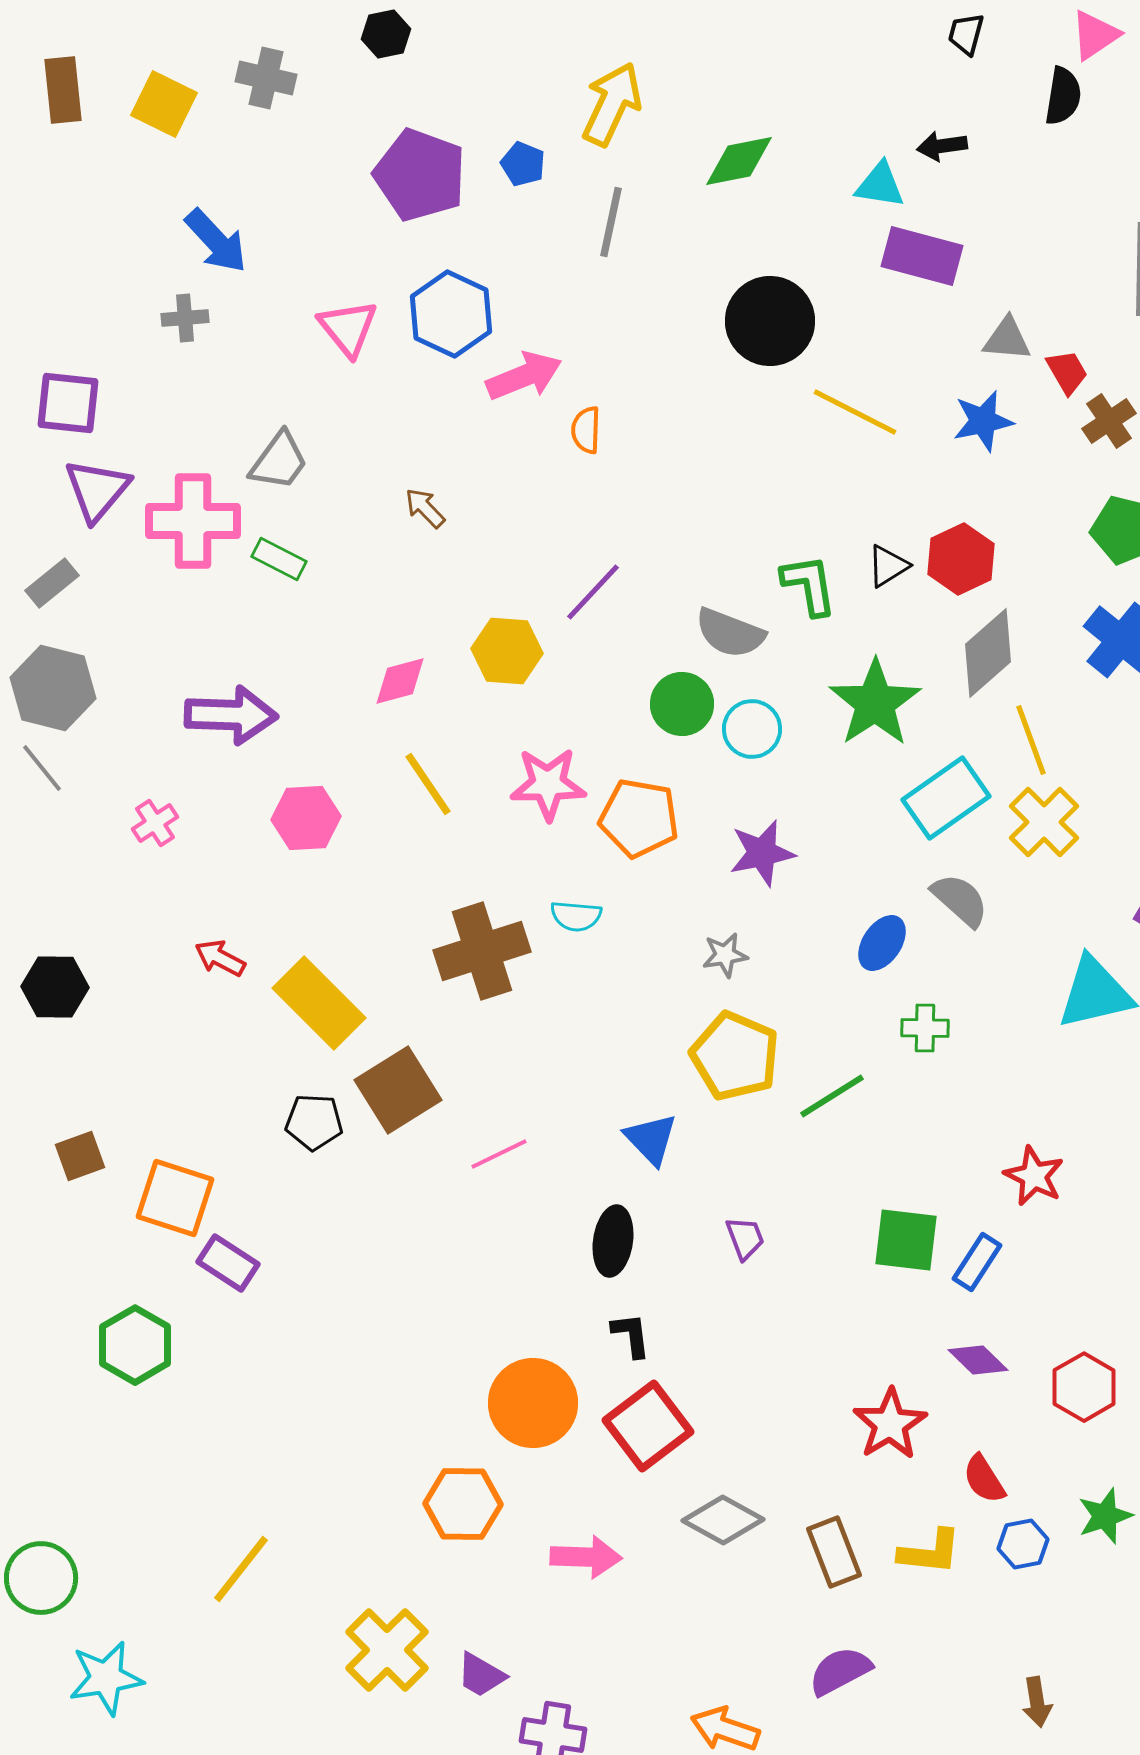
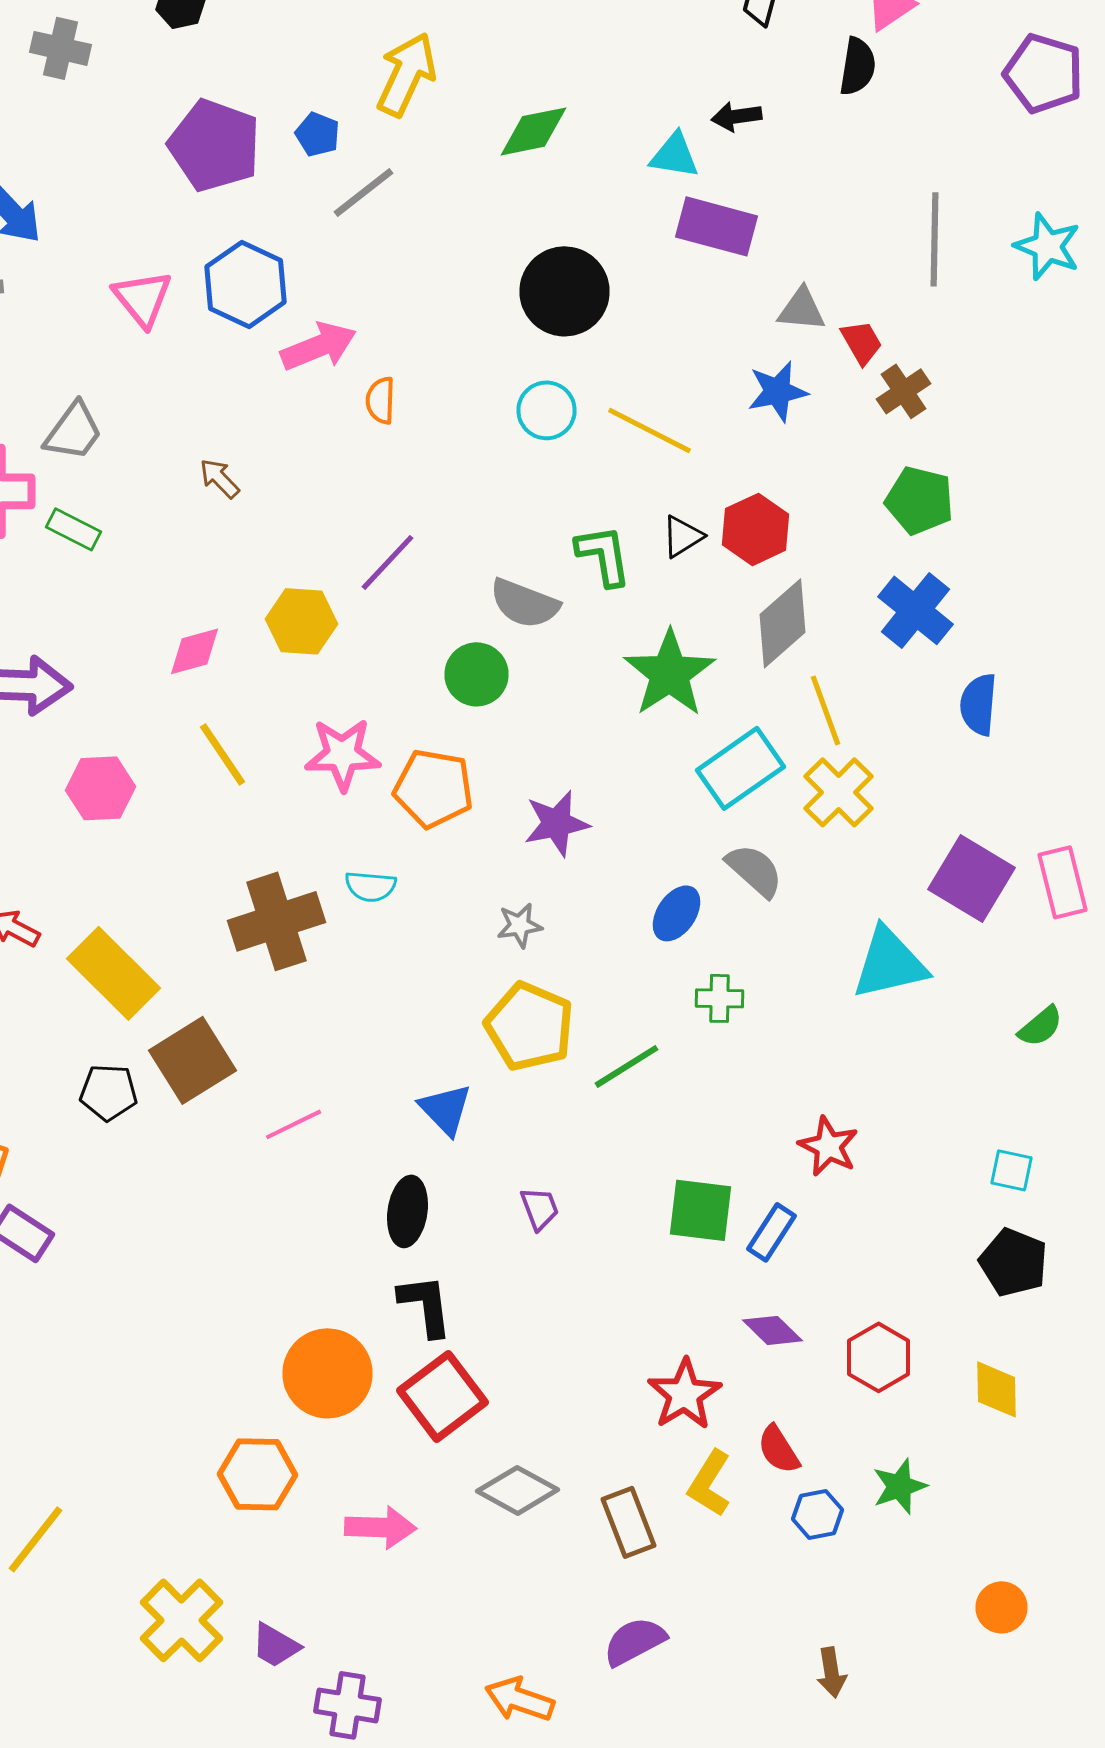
gray line: (611, 222) -> (364, 192), moved, turned 40
yellow line: (855, 412) -> (650, 430), moved
cyan circle: (752, 729) -> (546, 410), moved
black L-shape: (631, 1335) -> (426, 1305), size x1.4
yellow L-shape: (930, 1552) -> (710, 1483), moved, turned 116

